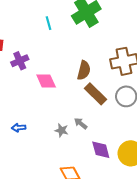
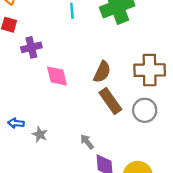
gray arrow: (81, 123) -> (87, 142), moved
gray star: (61, 130) -> (40, 134), moved

